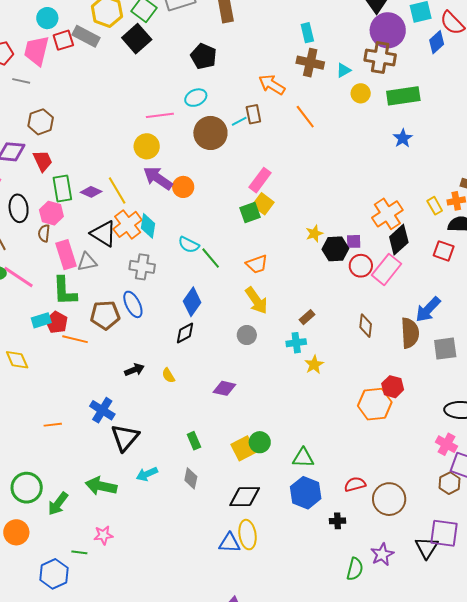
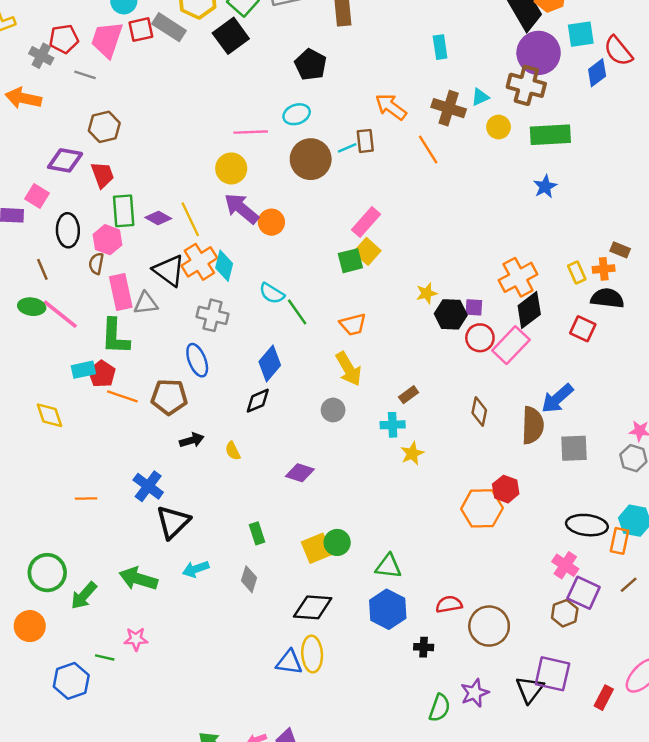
brown cross: (310, 63) -> (449, 108), moved
brown pentagon: (105, 315) -> (169, 397), moved

